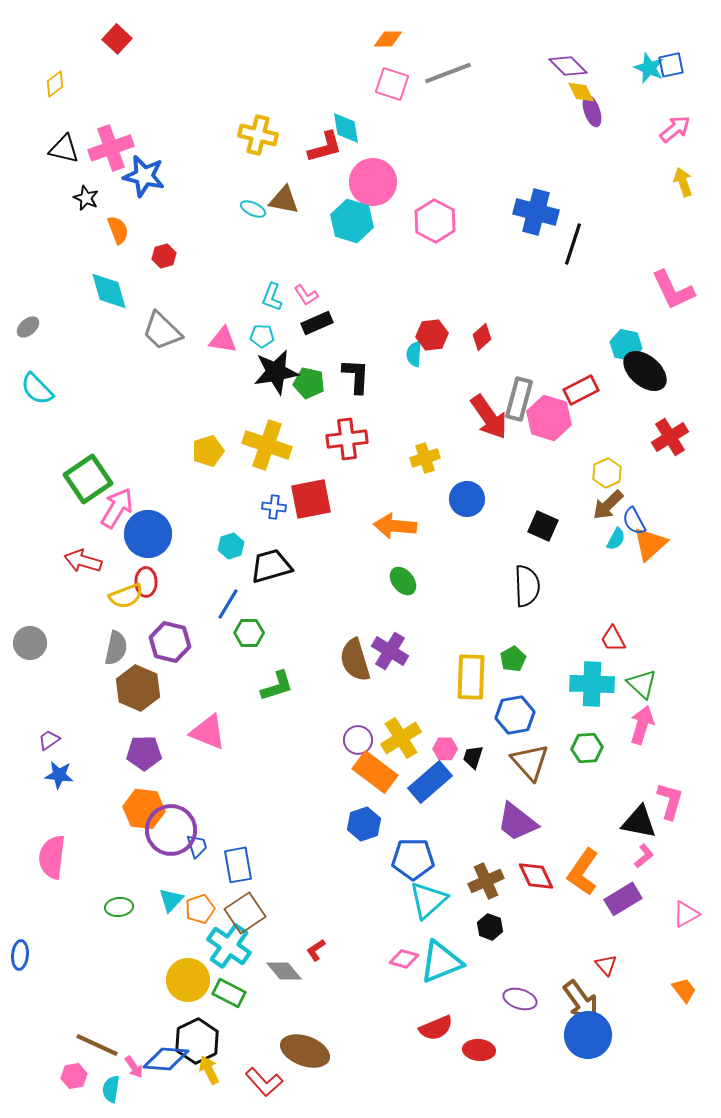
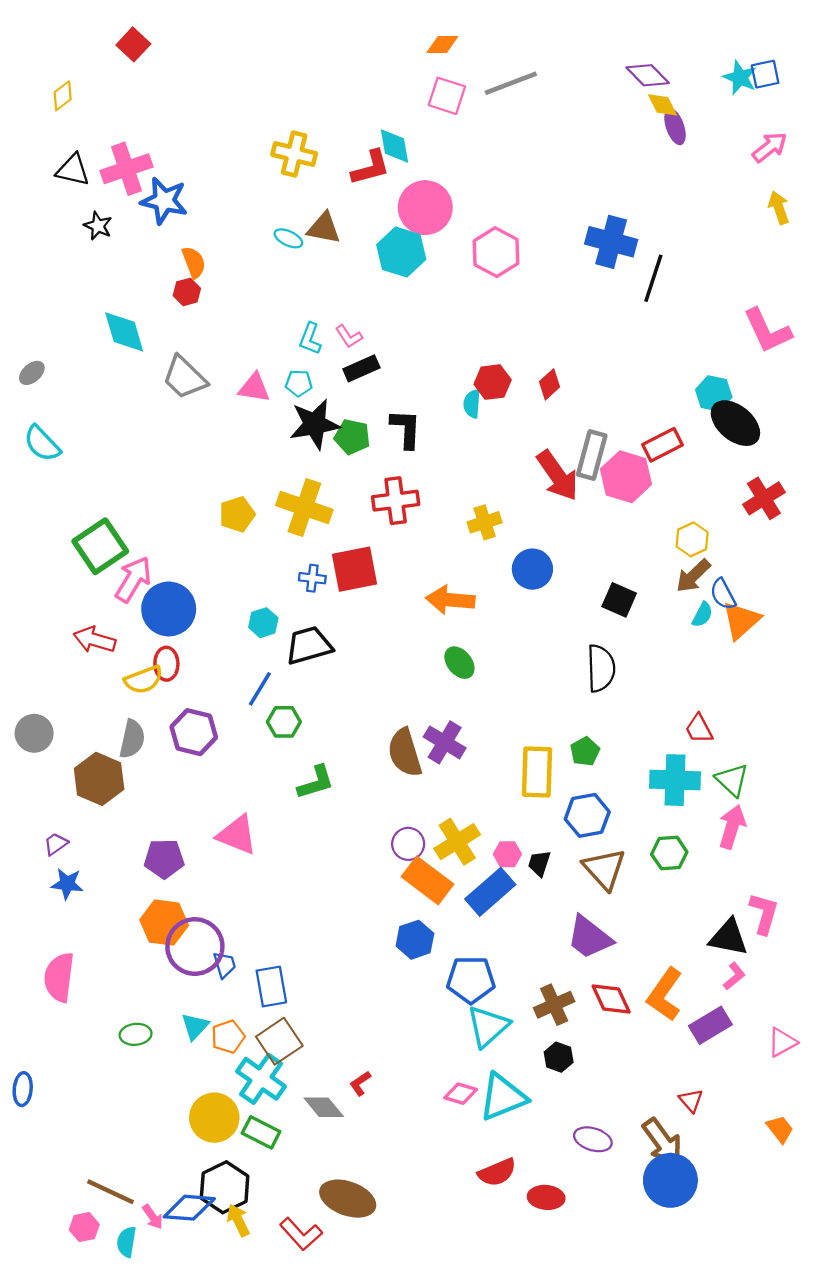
orange semicircle: (118, 230) -> (194, 262), moved
brown hexagon: (138, 688) -> (99, 779), moved

